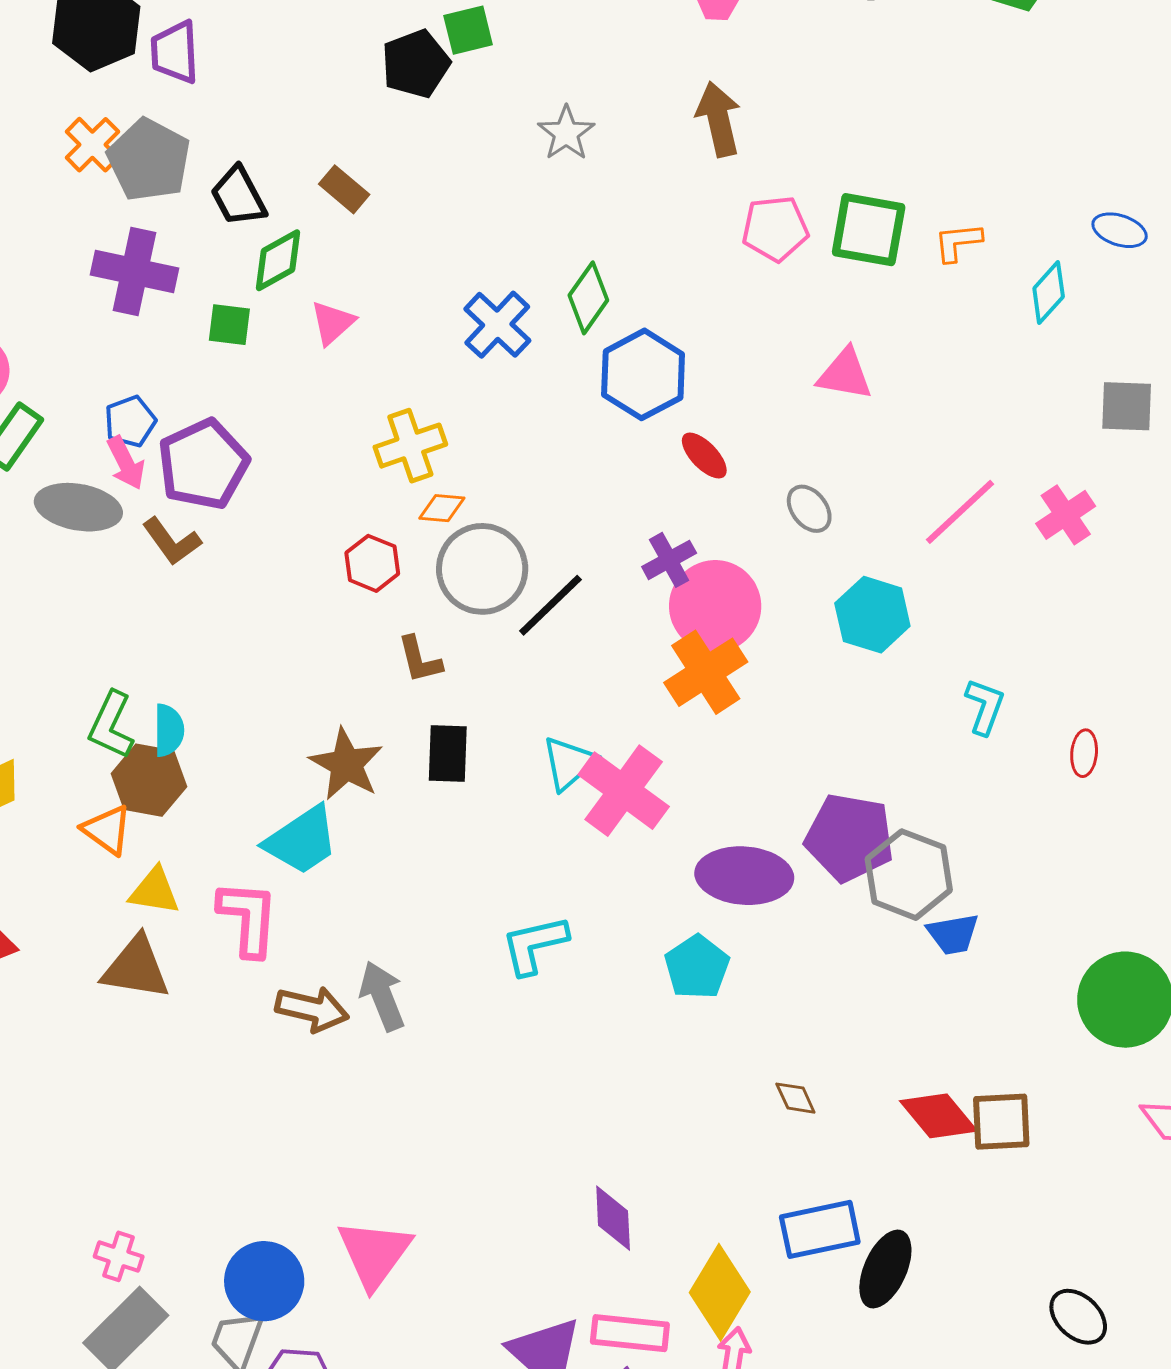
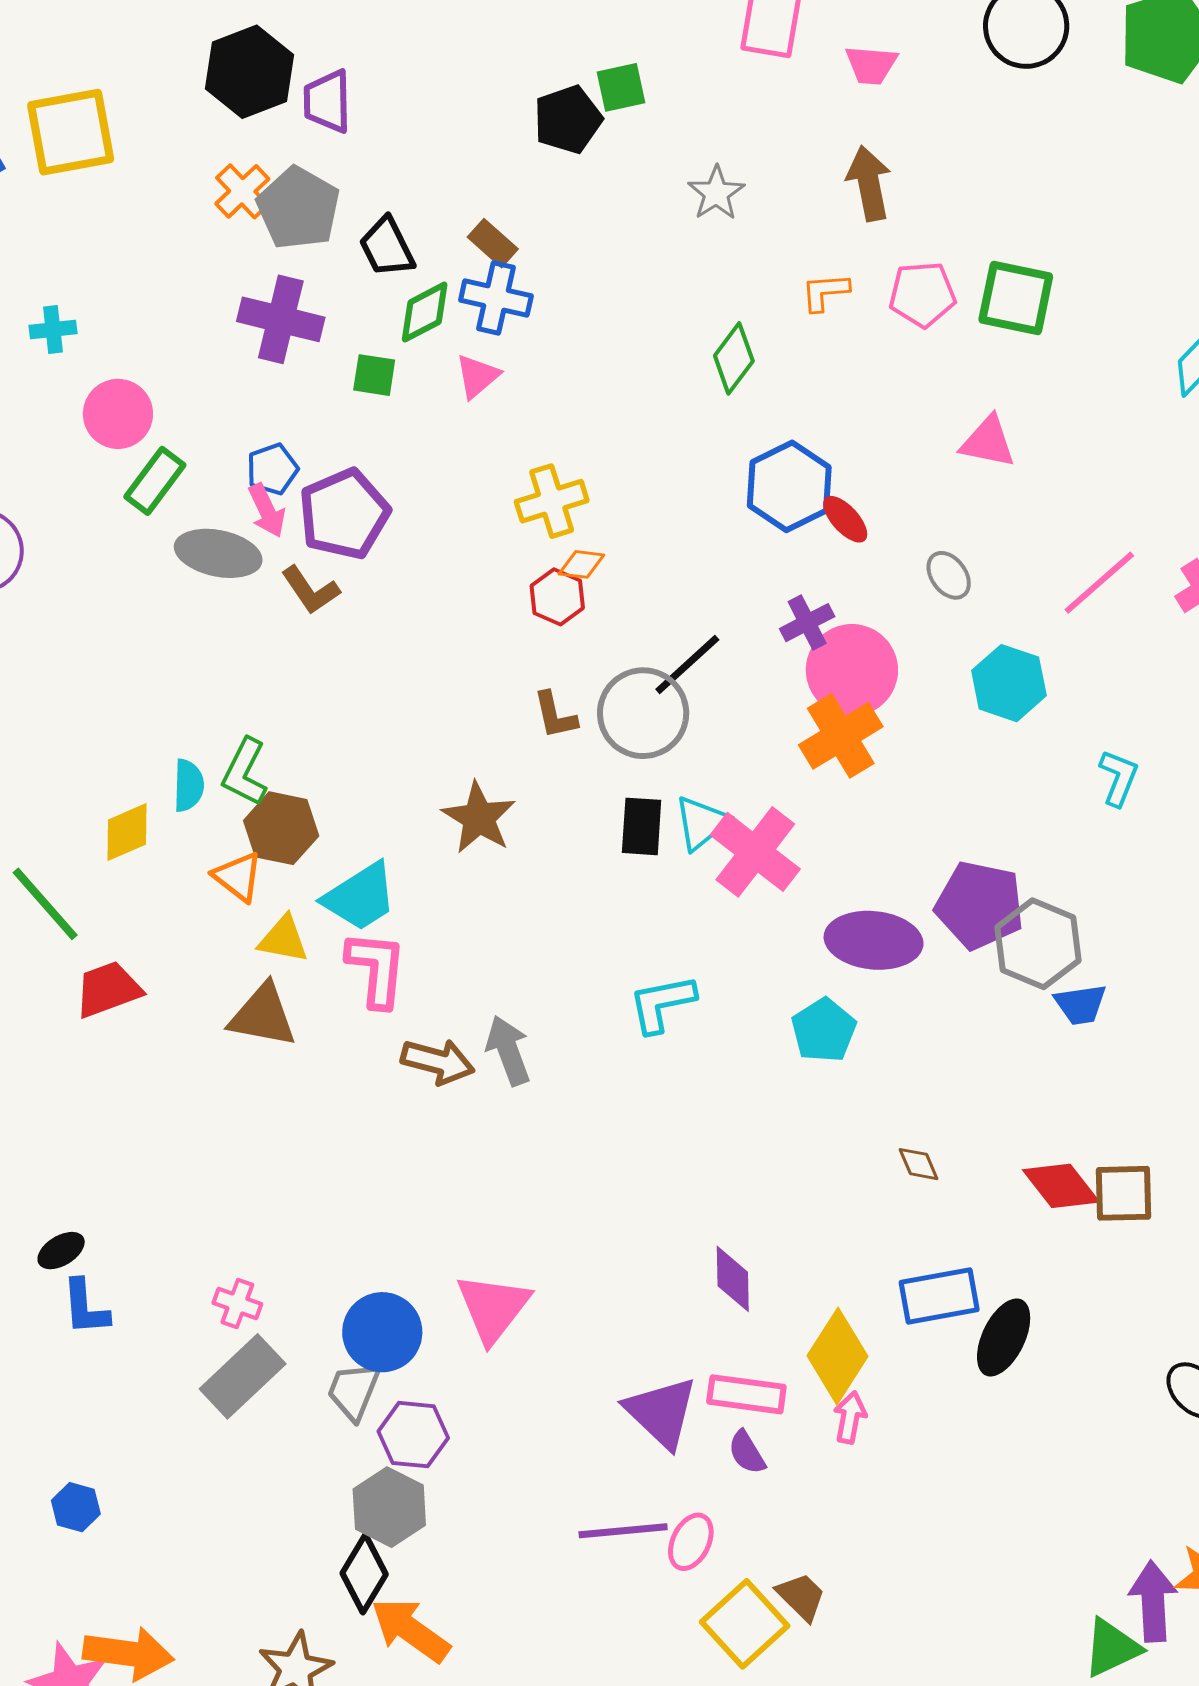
orange L-shape: (958, 242) -> (825, 292), moved
blue cross: (497, 325) -> (496, 298), moved, turned -32
blue hexagon: (643, 374) -> (789, 486), moved
red hexagon: (372, 563) -> (557, 597), moved
gray circle: (482, 569) -> (643, 713), moved
cyan semicircle: (169, 730) -> (188, 785), moved
black rectangle: (448, 754) -> (642, 826), moved
cyan trapezoid: (302, 840) -> (360, 897), moved

